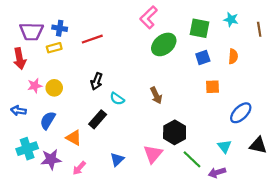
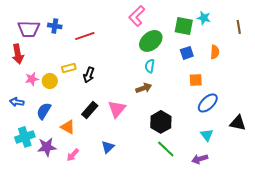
cyan star: (231, 20) -> (204, 18), moved
yellow rectangle: (54, 48) -> (69, 68), moved
brown arrow: (156, 95) -> (144, 88), turned -84
cyan semicircle: (117, 99) -> (150, 66), moved, turned 64
blue ellipse: (241, 113) -> (208, 103), moved
black triangle: (258, 145) -> (238, 123), moved
pink triangle: (153, 154) -> (117, 109), moved
green line: (192, 159) -> (166, 149), moved

